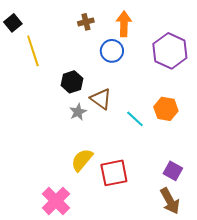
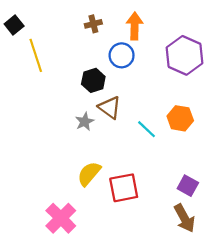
black hexagon: (72, 82) -> (93, 80), moved

